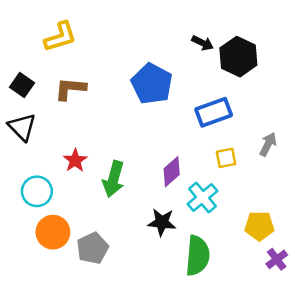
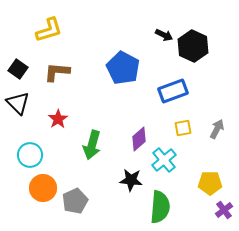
gray arrow: (268, 144) -> (217, 129), moved
red star: (75, 160) -> (58, 119), moved

